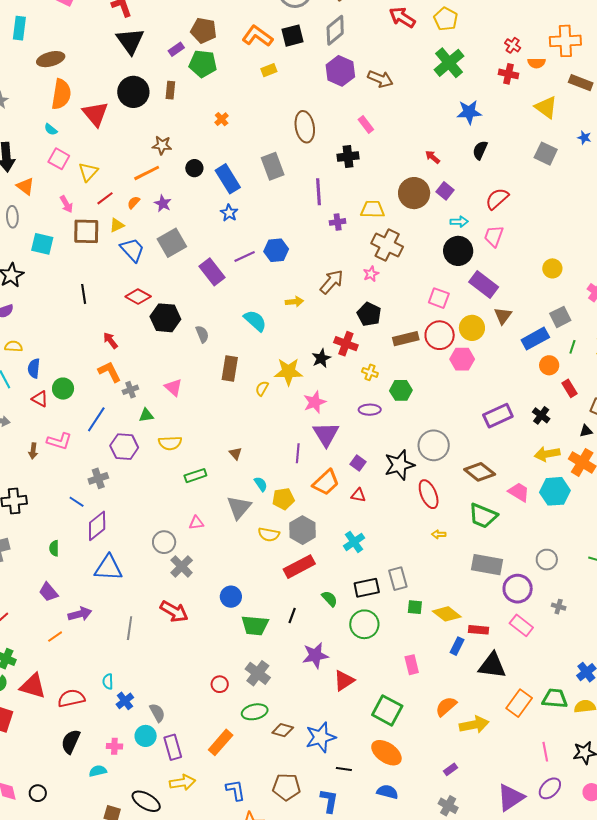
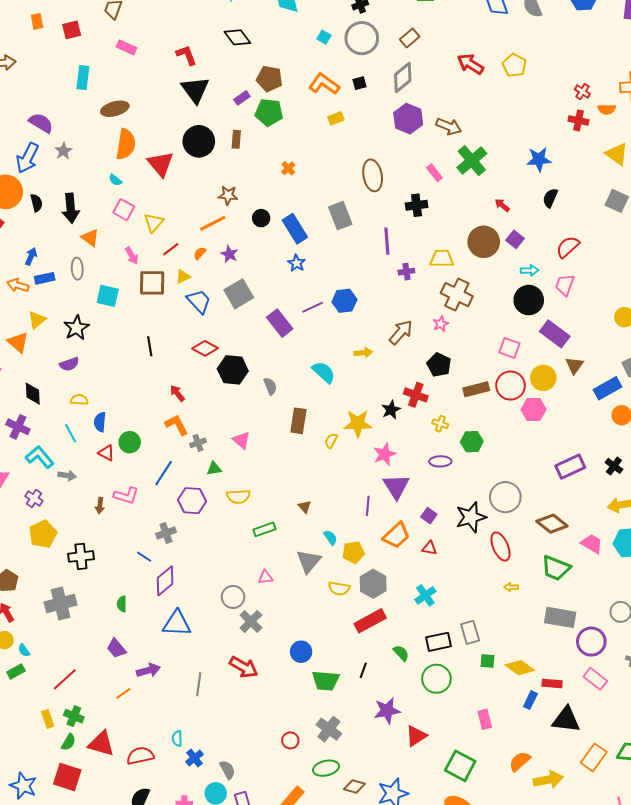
black square: (293, 36) -> (360, 83), size x0.6
green cross: (449, 63) -> (472, 161), moved

